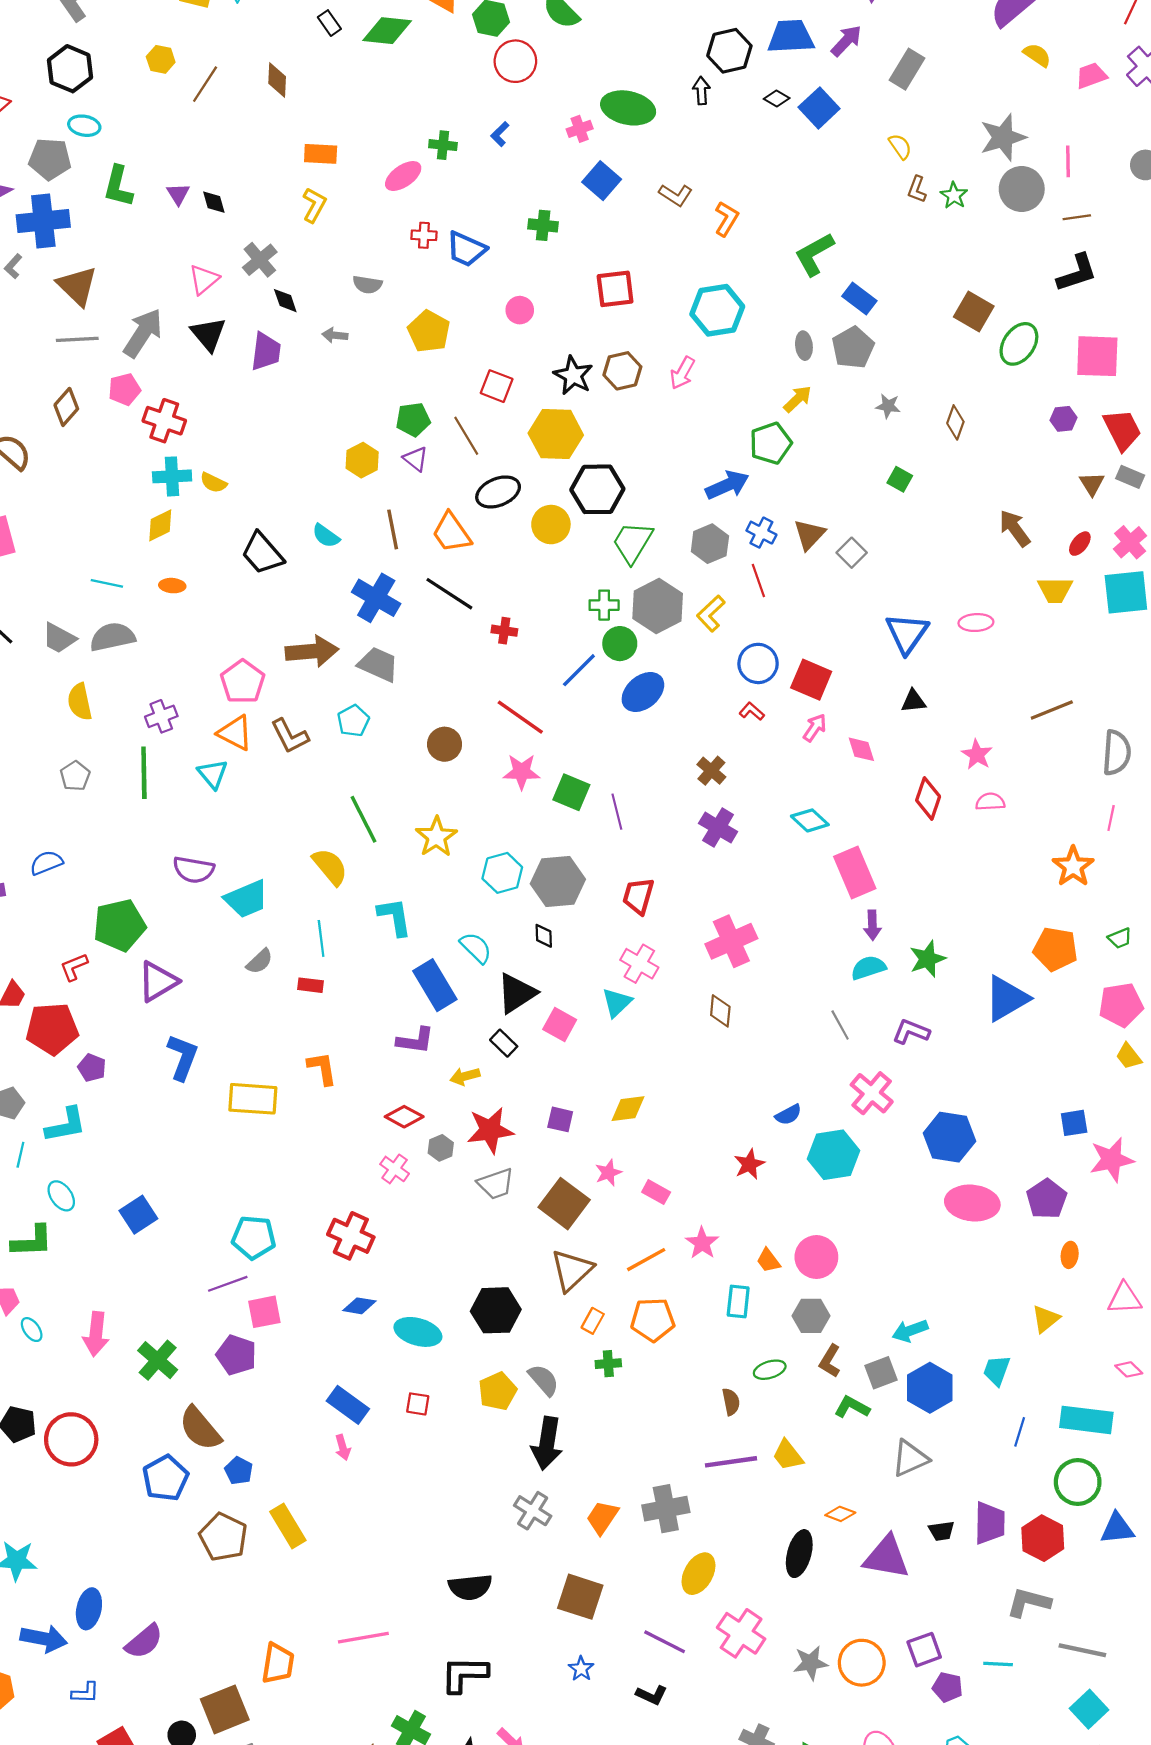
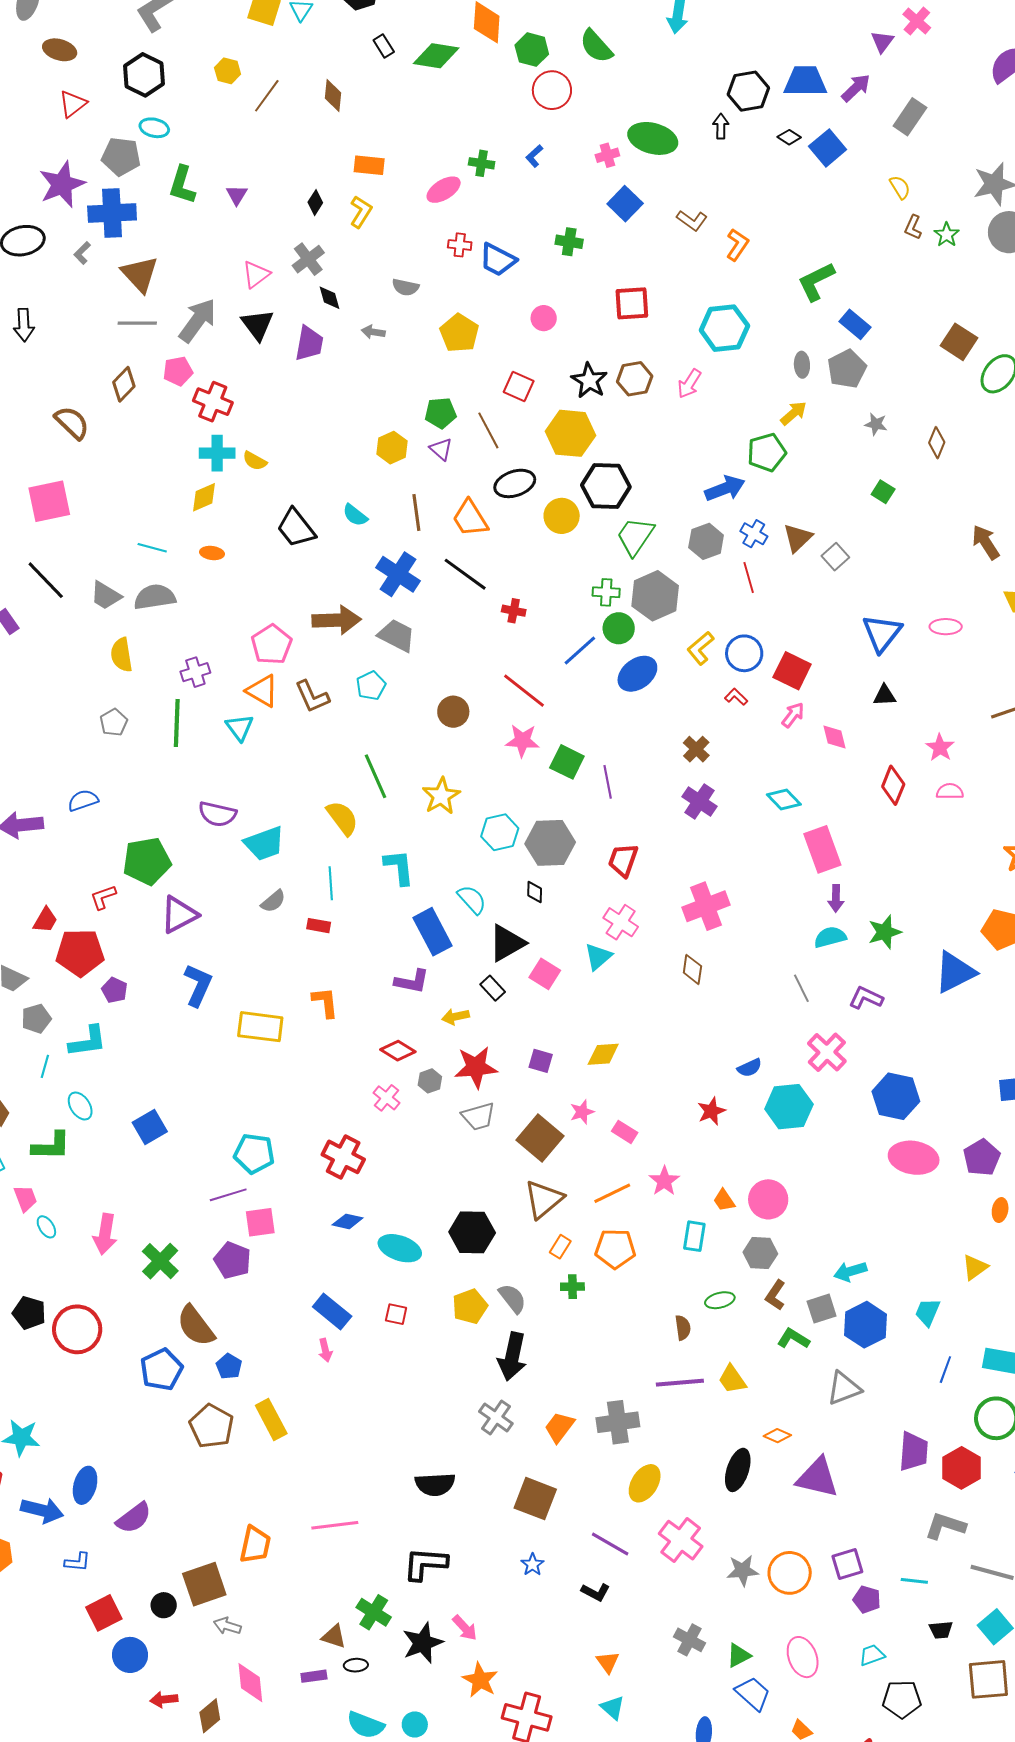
black diamond: (214, 202) -> (315, 202), moved, turned 45
yellow L-shape: (711, 614) -> (700, 648), moved
black trapezoid: (941, 1531) -> (941, 1630), moved

